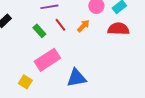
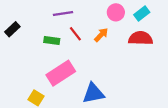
green rectangle: (39, 31) -> (52, 40), turned -40

